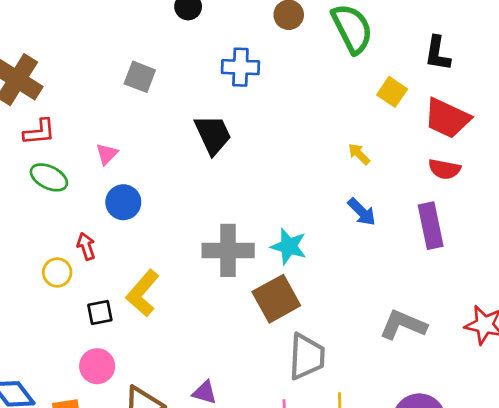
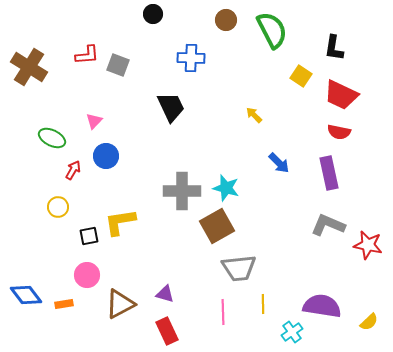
red L-shape: (39, 132) -> (87, 55), moved
yellow arrow: (359, 154) -> (254, 115), moved
red arrow: (86, 246) -> (73, 170), moved, turned 48
yellow L-shape: (143, 293) -> (120, 222), turned 40
gray L-shape: (403, 325) -> (328, 225), moved
gray trapezoid: (307, 357) -> (239, 268), turned 81

